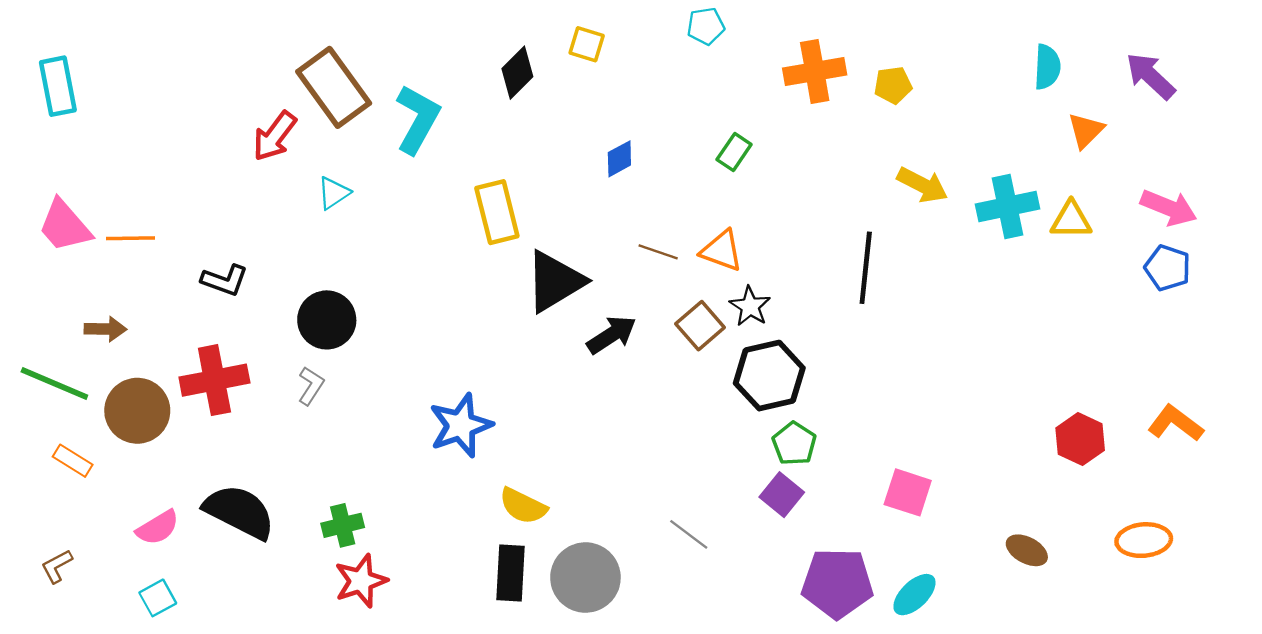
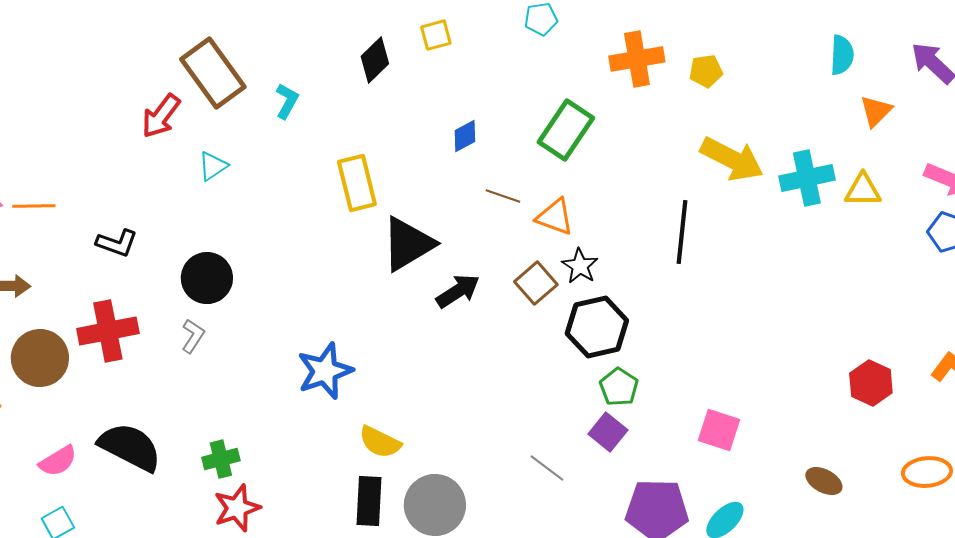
yellow square: (587, 44) -> (436, 35), turned -32
cyan L-shape: (418, 119) -> (287, 101), size x0.6
green rectangle: (734, 152) -> (566, 130), size x1.8
yellow arrow: (922, 185) -> (732, 159), size x1.4
brown line: (658, 252) -> (503, 196), moved
gray line: (689, 534) -> (547, 468), moved

